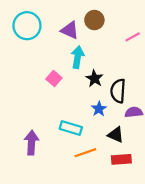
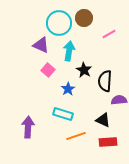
cyan circle: (27, 26) -> (59, 23), moved
purple triangle: (70, 30) -> (41, 45), moved
pink line: (133, 37) -> (109, 34), moved
blue star: (99, 109) -> (68, 89), moved

